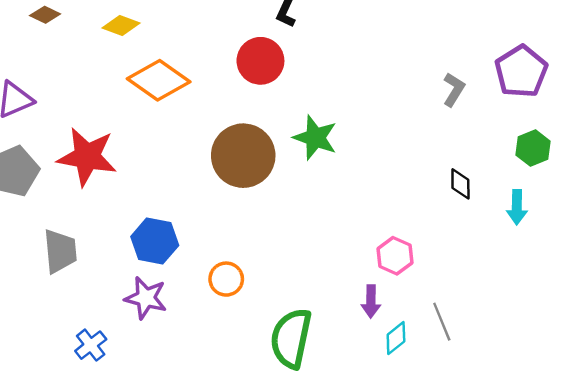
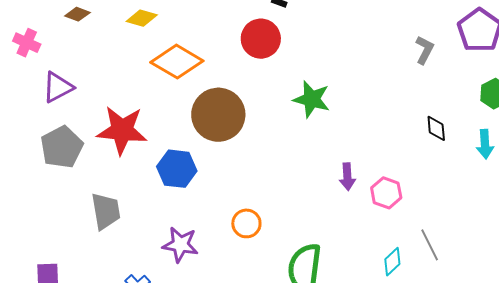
brown circle: (243, 156) -> (218, 115), moved
blue hexagon: (155, 241) -> (177, 169), moved
purple arrow: (371, 301) -> (347, 177), moved

